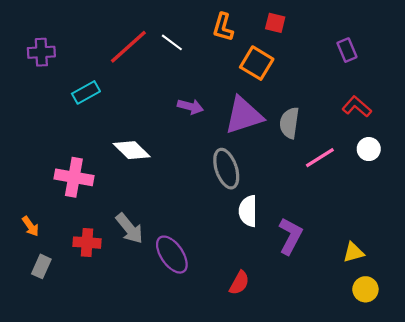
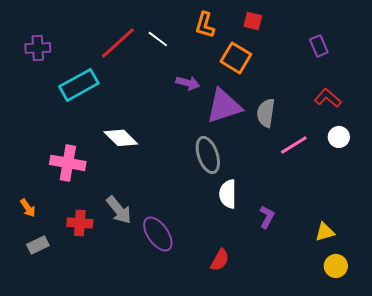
cyan rectangle: (86, 92) -> (79, 85), size x1.5
purple arrow: (190, 107) -> (188, 83), moved
purple L-shape: (290, 236) -> (267, 217), size x0.7
gray rectangle: (41, 266) -> (38, 245), turned 40

